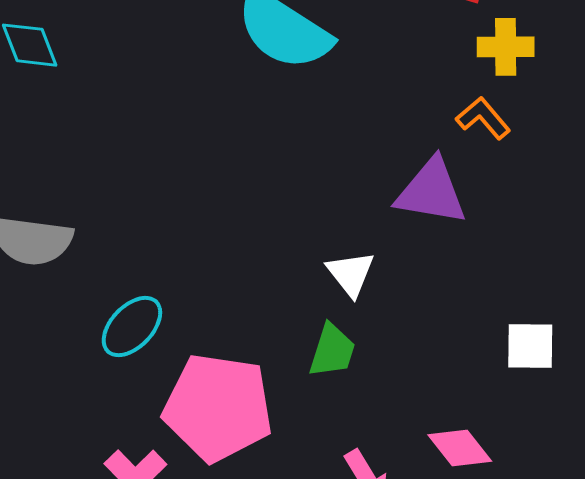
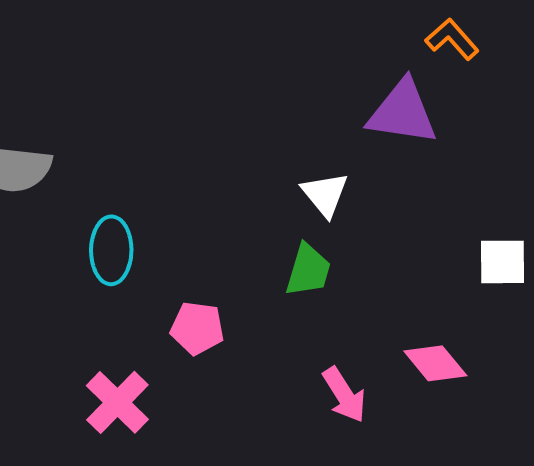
cyan ellipse: (132, 327) -> (111, 250), turned -42
pink pentagon: (218, 408) -> (197, 328), size x0.5

